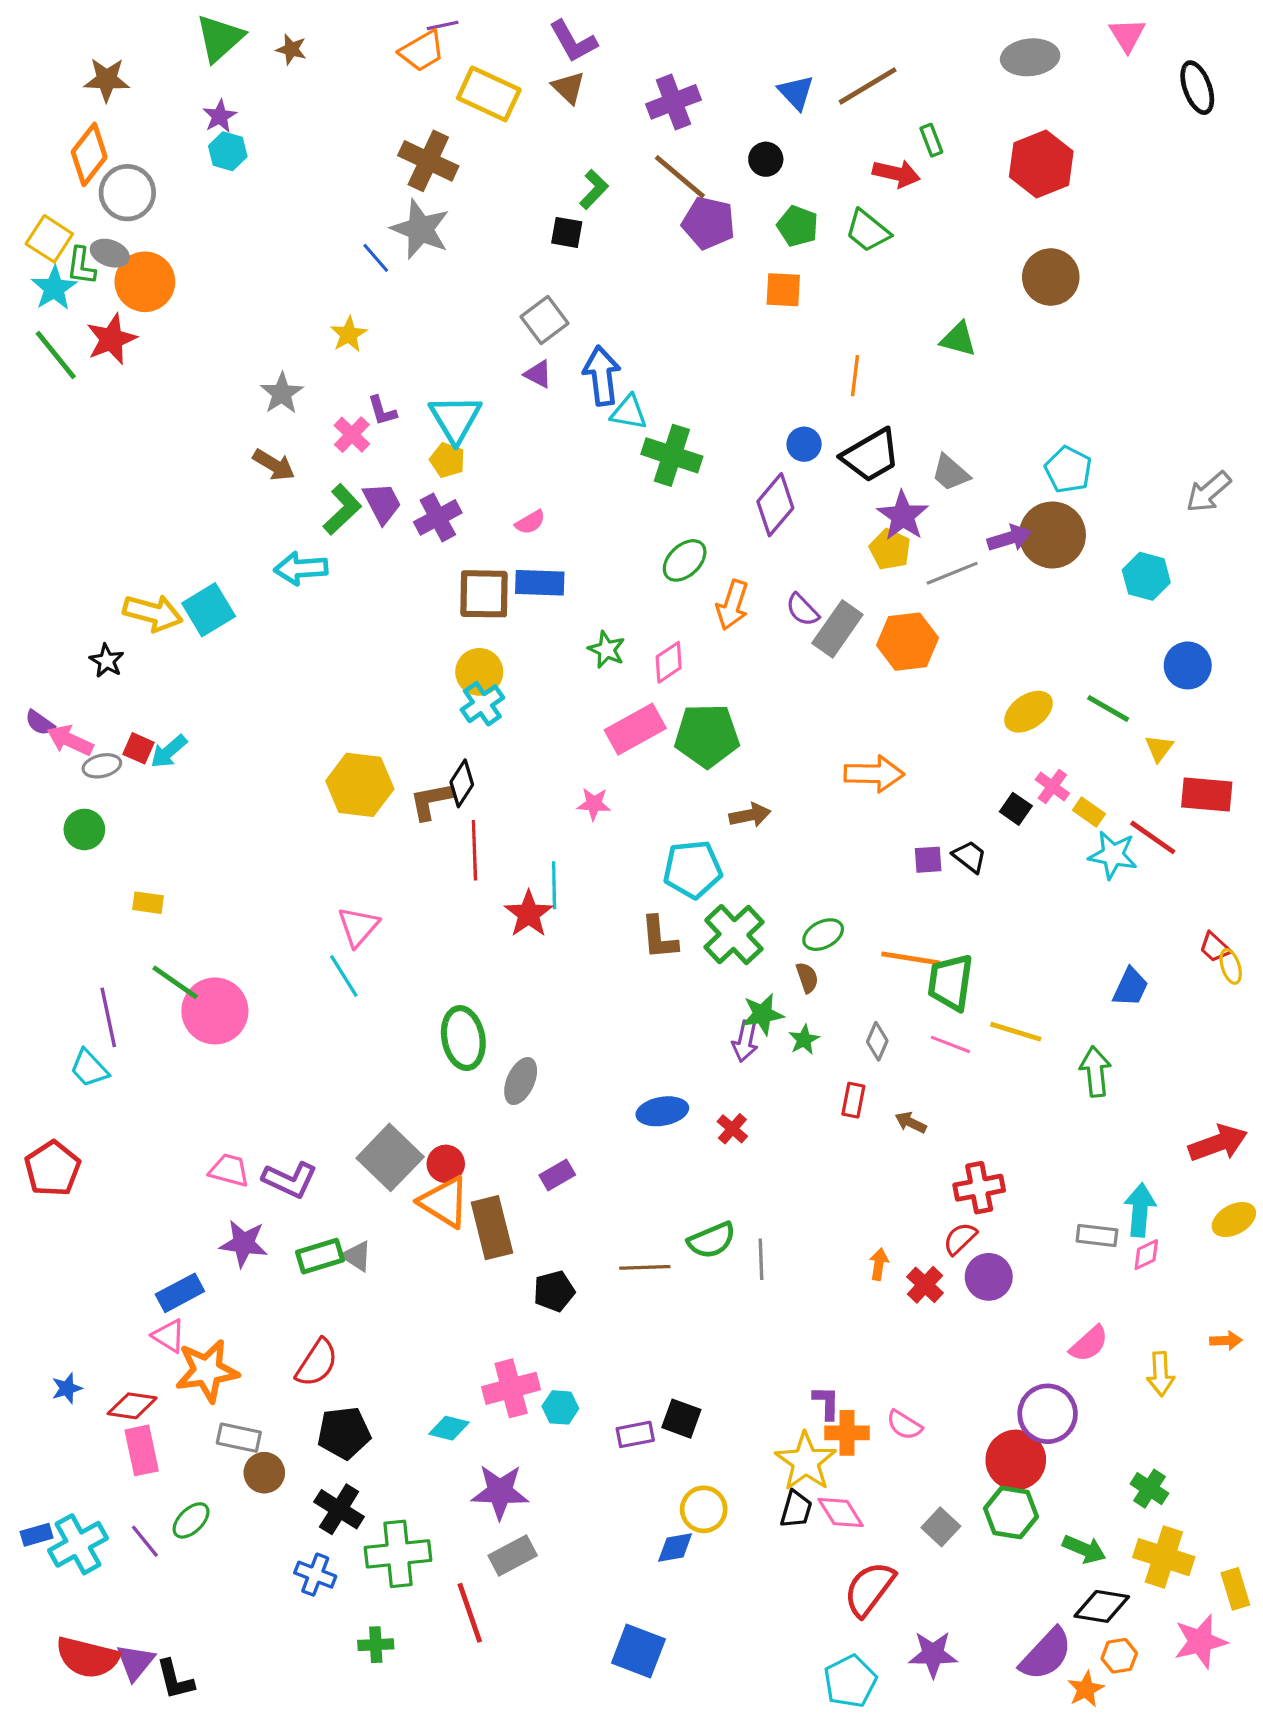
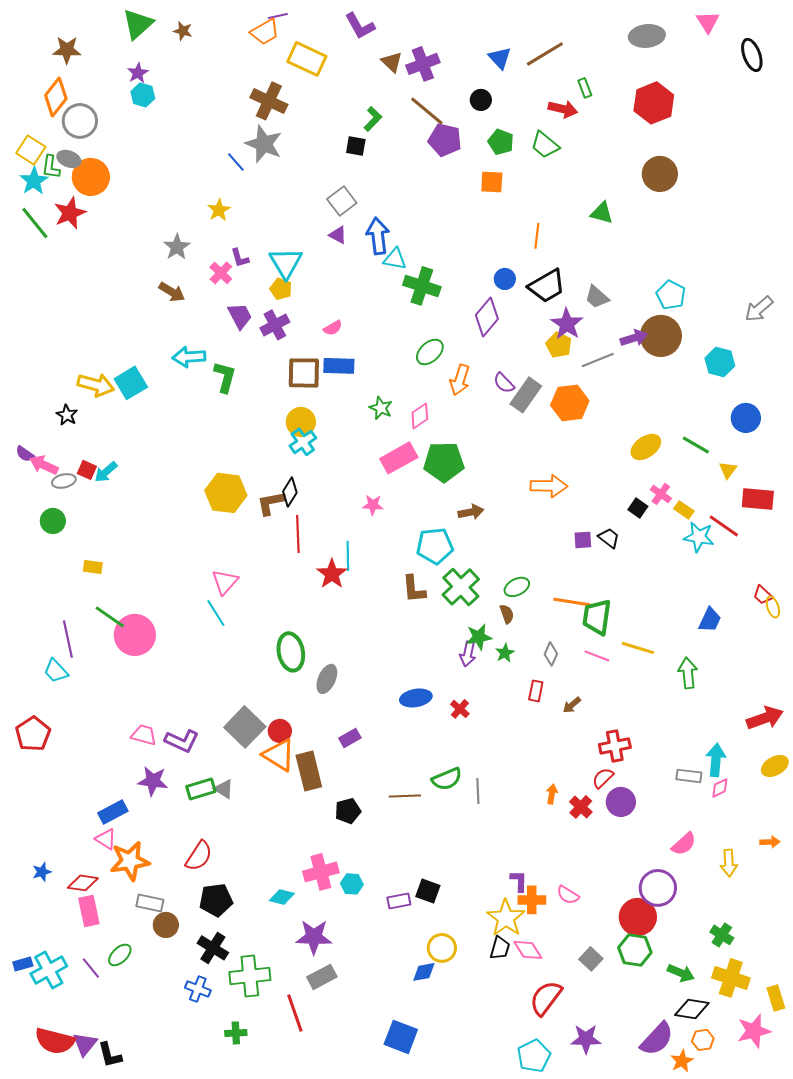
brown triangle: (568, 88) -> (392, 62), moved
green L-shape: (342, 509) -> (225, 377), moved, turned -32
brown arrow: (911, 1122) -> (572, 705), turned -66

